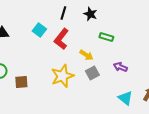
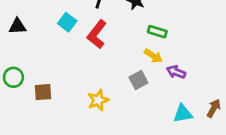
yellow arrow: (86, 55) -> (153, 56), moved
yellow star: (62, 76) -> (98, 100), moved, size x0.7
cyan triangle: (125, 98) -> (183, 114), turned -49

